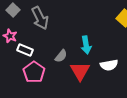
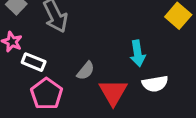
cyan arrow: (86, 45) -> (138, 53), moved

